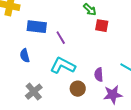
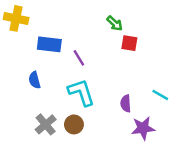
cyan L-shape: (63, 66) -> (81, 92), turned 45
brown circle: (78, 89) -> (74, 124), moved

